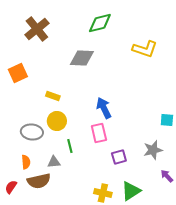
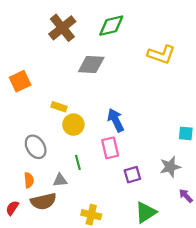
brown cross: (37, 29) -> (62, 28), moved
yellow circle: (57, 121) -> (73, 125), moved
gray ellipse: (32, 132) -> (36, 147), turned 50
yellow cross: (103, 193) -> (91, 215), moved

